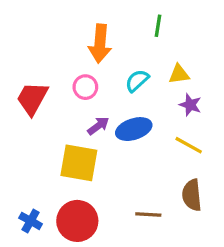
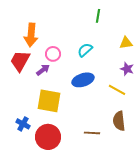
orange arrow: (100, 44) -> (31, 35), moved
yellow triangle: (179, 74) -> (126, 43), moved
purple star: (190, 105) -> (127, 69), moved
purple arrow: (98, 126) -> (43, 70), moved
blue cross: (31, 221) -> (23, 124), moved

